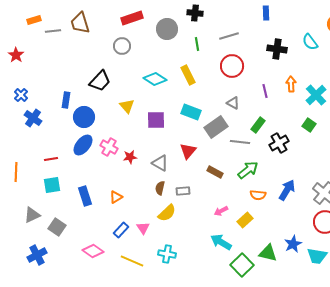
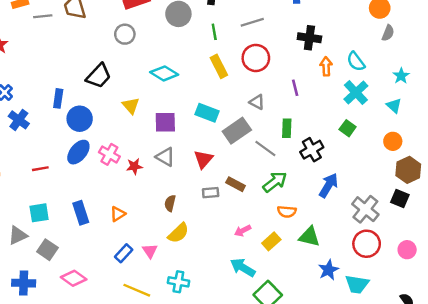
cyan semicircle: (310, 42) -> (356, 62), moved
yellow rectangle: (188, 75) -> (219, 66), moved
orange arrow: (291, 84) -> (326, 66), moved
green rectangle: (258, 125) -> (287, 128), turned -35
gray line: (240, 142) -> (265, 148), turned 30
gray triangle: (160, 163) -> (165, 157), moved
cyan square: (52, 185) -> (39, 213), moved
blue arrow: (287, 190) -> (328, 185), moved
gray rectangle: (183, 191) -> (211, 193), moved
pink diamond: (93, 251) -> (74, 278), moved
green triangle: (268, 253) -> (309, 237), moved
blue cross: (37, 255) -> (24, 283), turned 30

